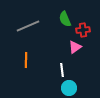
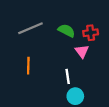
green semicircle: (65, 19) -> (67, 31), moved, turned 140
pink triangle: (75, 47) -> (82, 51), turned -32

